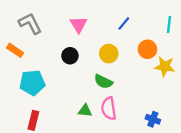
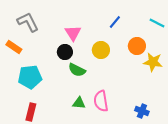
pink triangle: (79, 25) -> (73, 33), moved
cyan line: (169, 25) -> (157, 23), turned -70
green semicircle: (103, 82) -> (77, 70), moved

